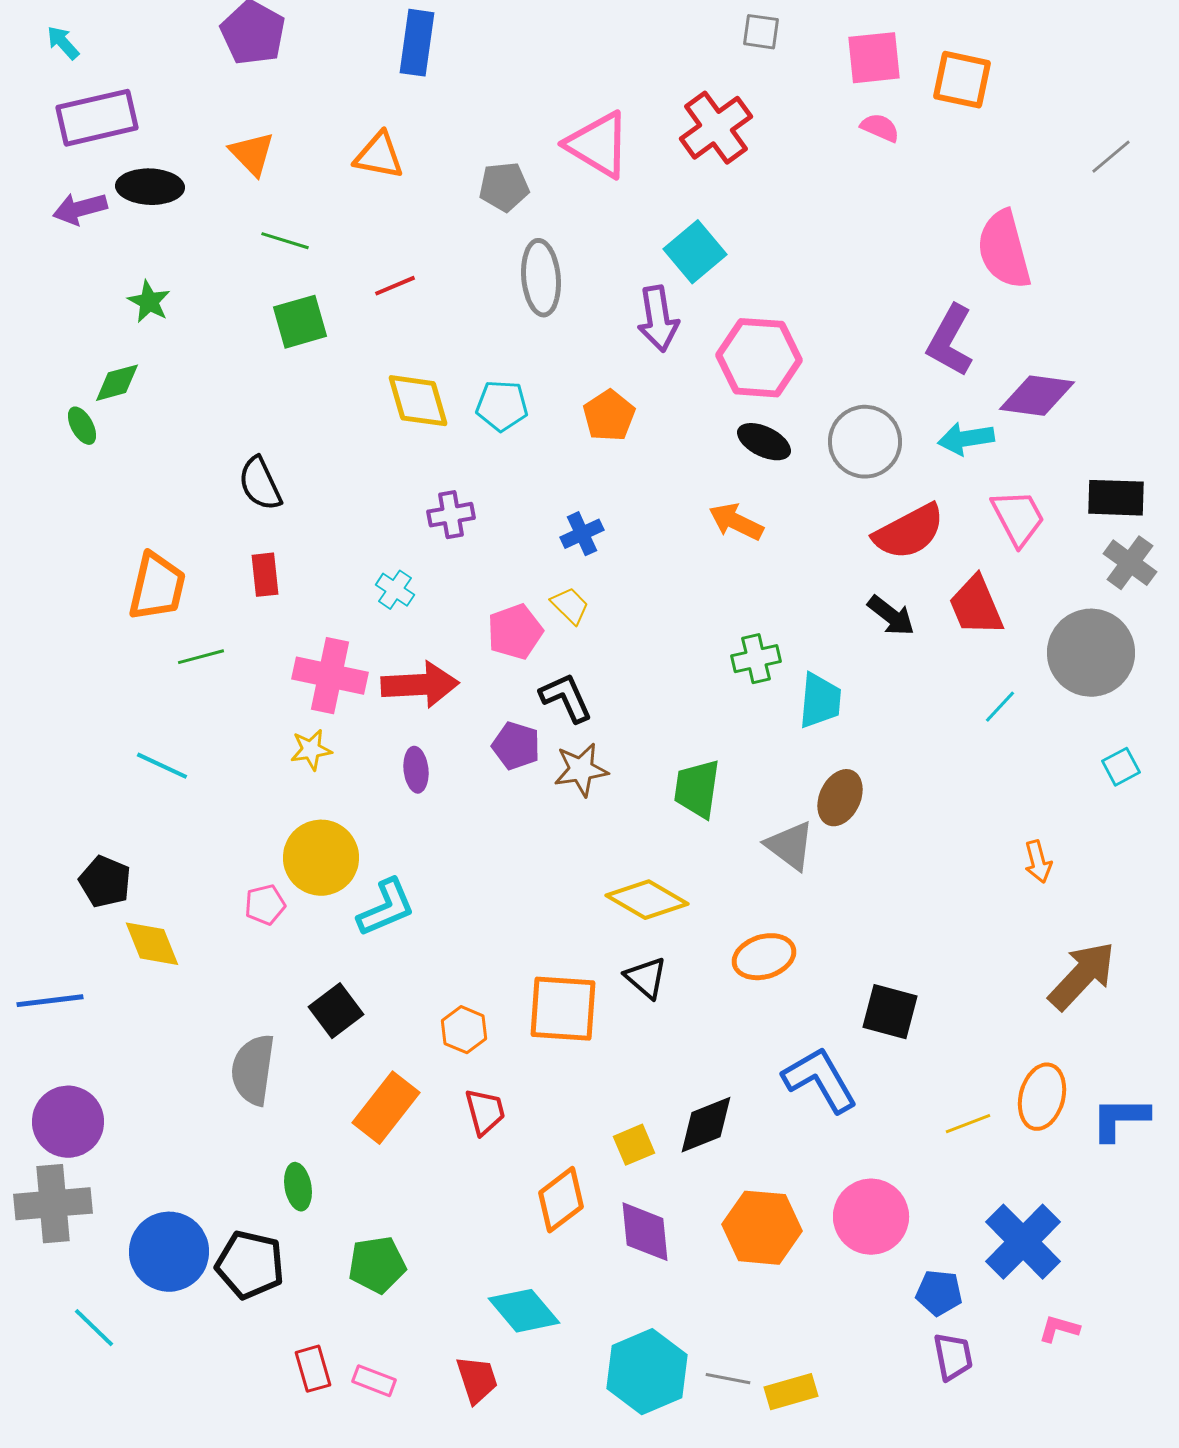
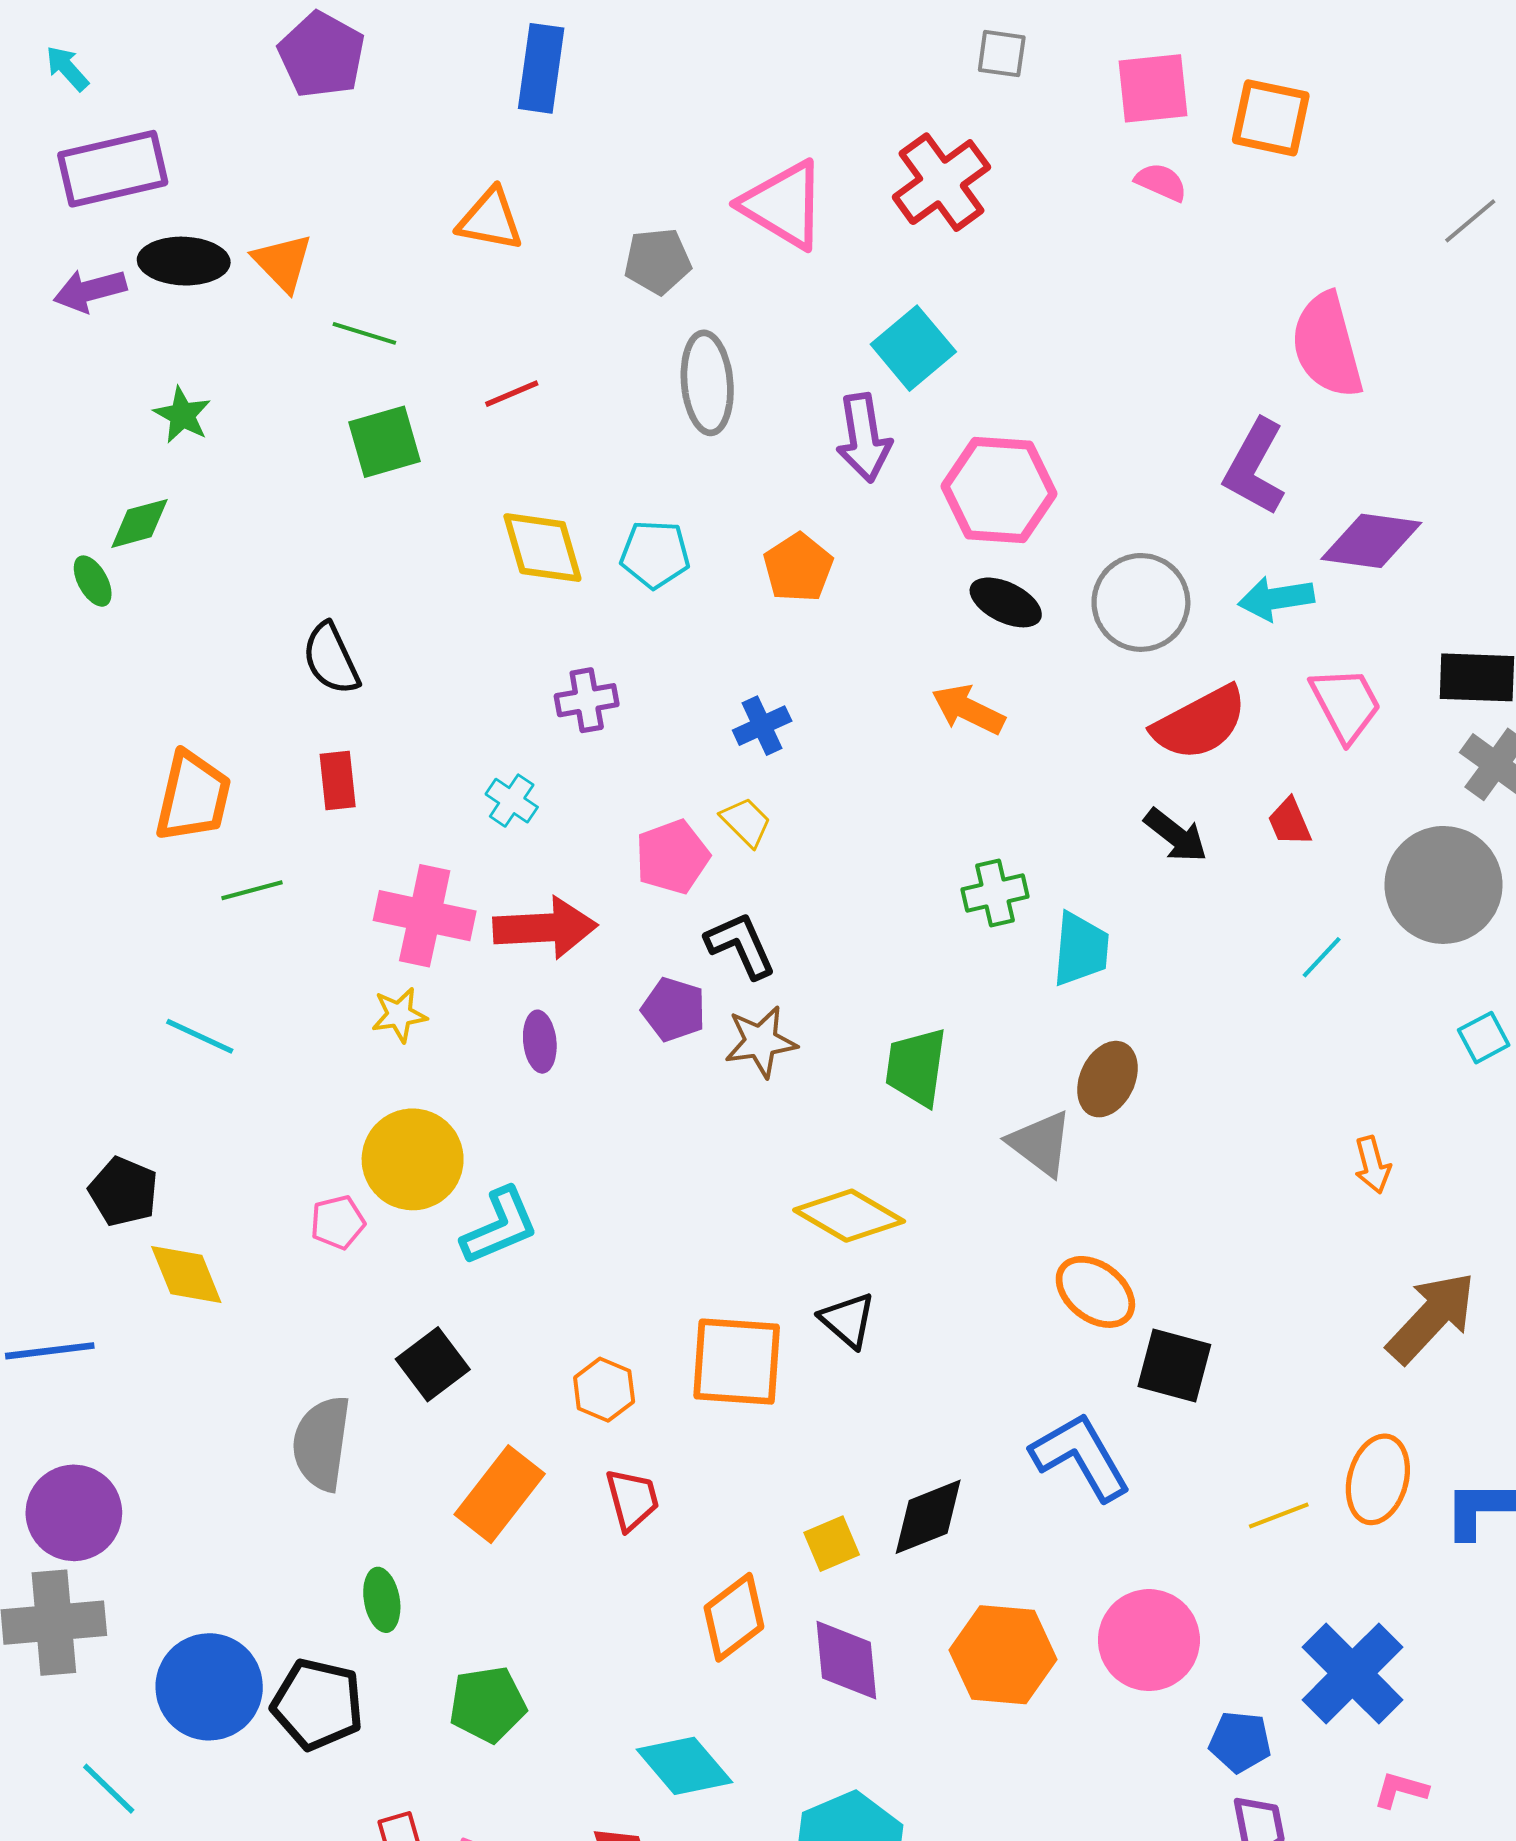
orange triangle: (252, 154) -> (283, 262), moved
red trapezoid: (976, 606) -> (1290, 822), size x0.6
orange ellipse: (764, 957) -> (1095, 1292), moved, turned 54

